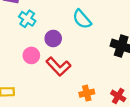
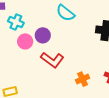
pink circle: (31, 55) -> (25, 41), moved

